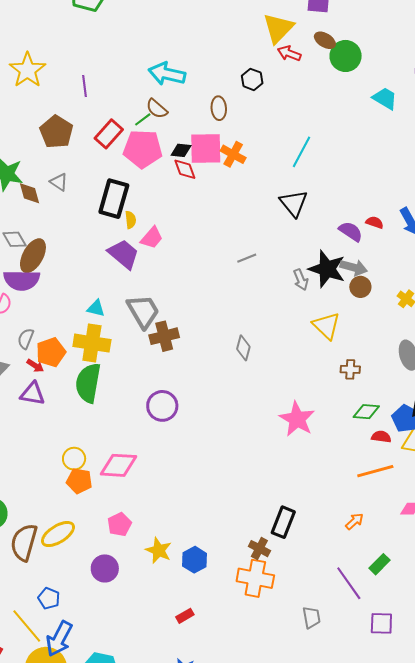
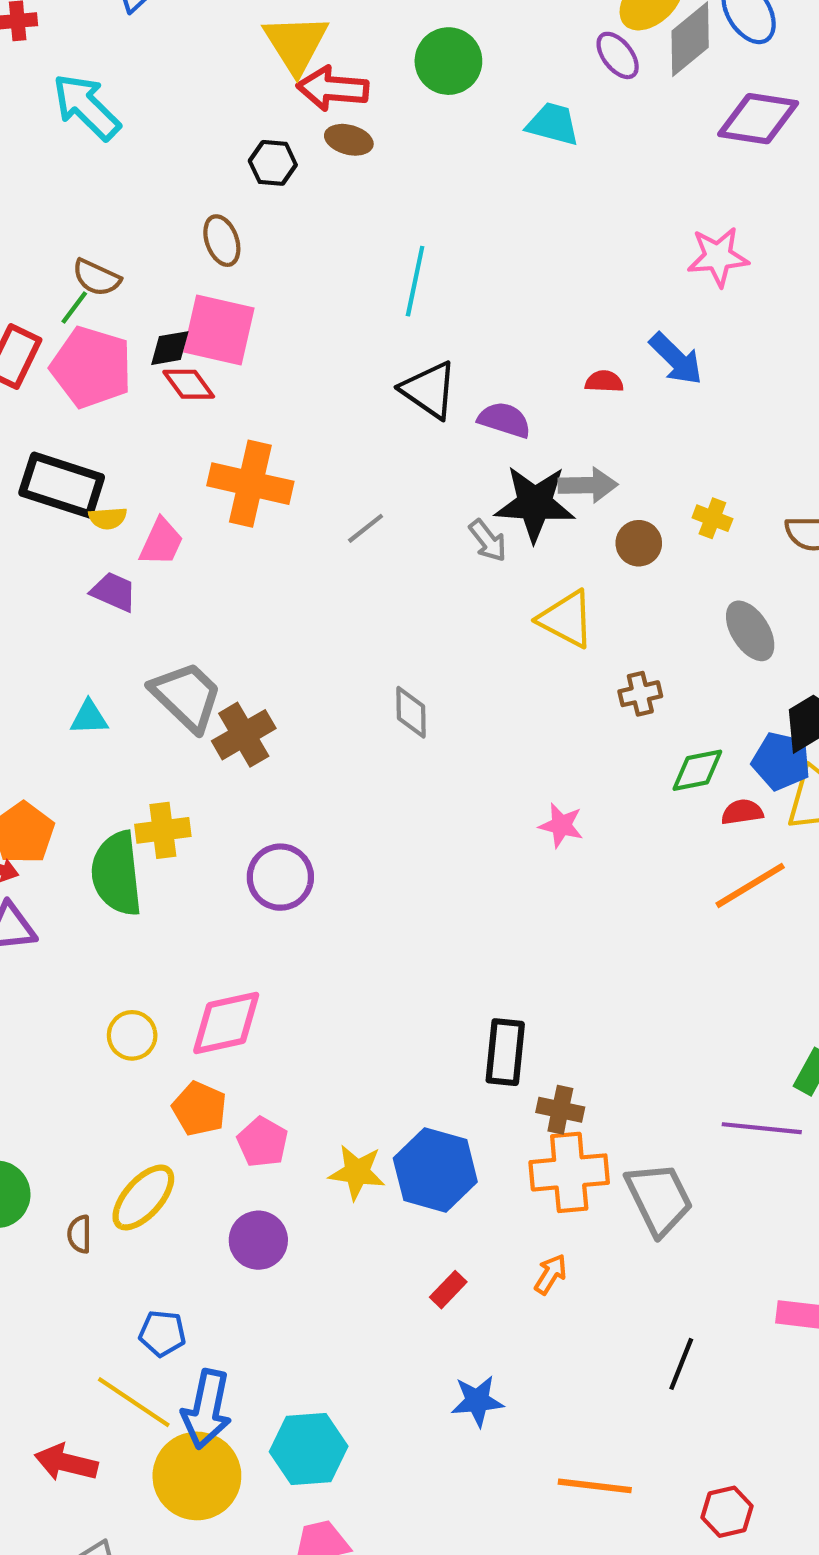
brown ellipse: (325, 40) -> (349, 140), moved
red arrow: (289, 53) -> (333, 88), size x1.4
cyan arrow: (167, 74) -> (86, 107), moved, turned 48
pink pentagon: (143, 149) -> (91, 367), turned 30
pink square: (206, 149) -> (219, 330), turned 30
orange cross: (233, 154) -> (250, 484), moved, size x1.5
black rectangle: (114, 199) -> (62, 485), turned -72
yellow semicircle: (130, 220) -> (108, 518), turned 108
purple semicircle: (351, 231) -> (504, 420), moved
purple trapezoid: (124, 254) -> (114, 592), size x0.7
brown circle: (360, 287) -> (639, 543), moved
yellow cross: (92, 343) -> (163, 830), moved, size x0.7
pink star: (297, 419) -> (561, 825), size x0.6
orange pentagon: (79, 481) -> (199, 1109), moved, turned 30
orange arrow: (354, 521) -> (551, 1274), moved
black rectangle: (283, 522) -> (505, 1052), moved
brown semicircle: (24, 542) -> (79, 1234), size x0.5
blue hexagon: (195, 560) -> (435, 1170), size x1.5
purple line: (349, 583) -> (762, 1128), turned -33
gray trapezoid: (311, 617) -> (659, 1199), moved, size x1.6

